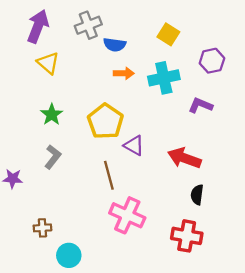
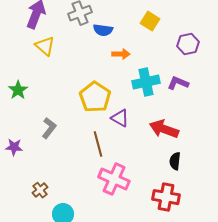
orange arrow: (124, 73) -> (121, 54), moved
cyan cross: (164, 78) -> (146, 82), moved
green star: (52, 115) -> (18, 90), moved
brown cross: (42, 228) -> (40, 190), turned -35

